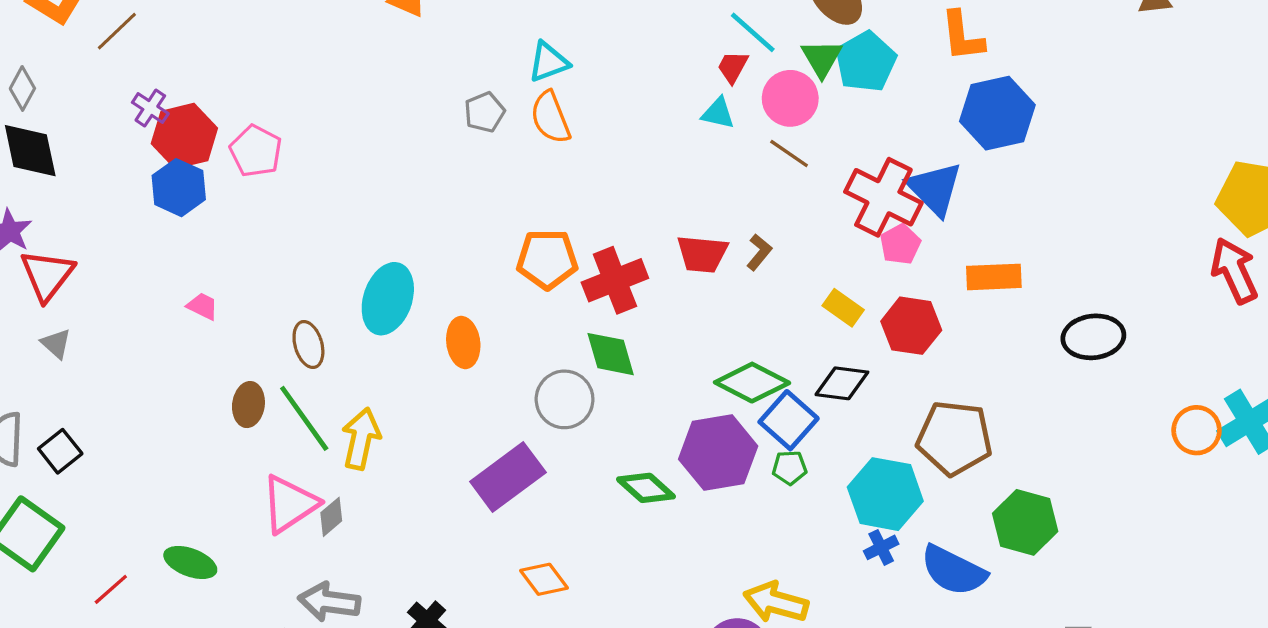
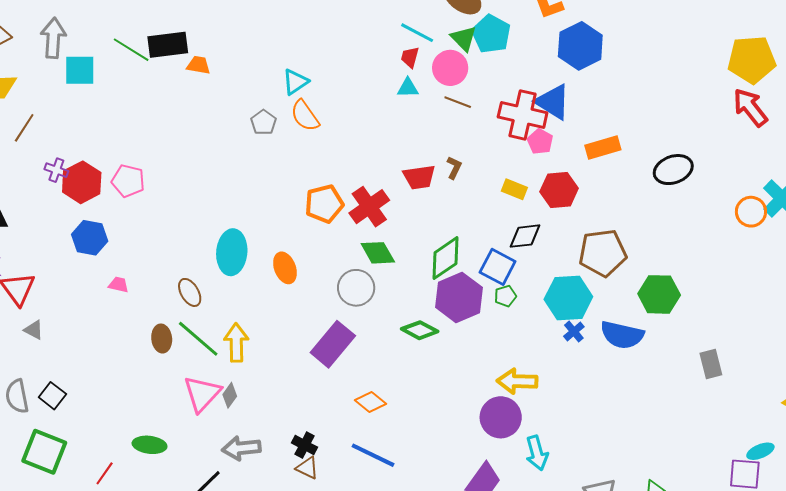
blue hexagon: (179, 188) -> (90, 238), moved
green diamond: (752, 383) -> (445, 258), moved, turned -48

